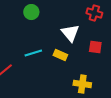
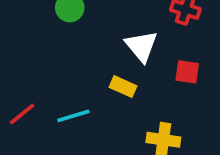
cyan line: (33, 53) -> (73, 116), moved

